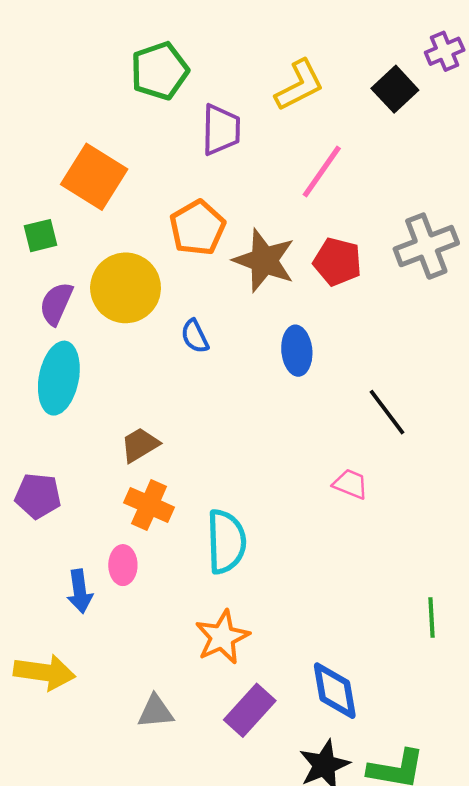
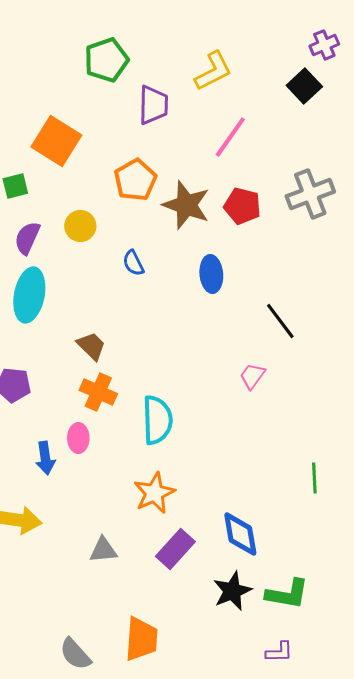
black square: (395, 89) -> (304, 86), moved
yellow circle: (126, 288) -> (80, 226), size x0.6
brown trapezoid: (140, 445) -> (91, 346), turned 76
pink trapezoid: (350, 484) -> (252, 376), turned -76

